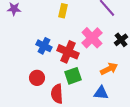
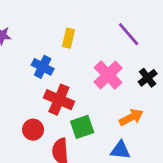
blue cross: (44, 46) -> (43, 67), moved
red cross: (68, 52) -> (59, 100), moved

